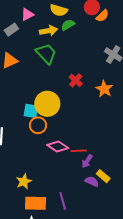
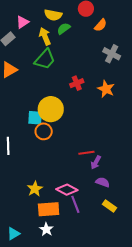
orange semicircle: (102, 16) -> (101, 25), moved
yellow arrow: (48, 31) -> (45, 36), turned -96
green trapezoid: (46, 54) -> (45, 59), turned 90
red cross: (76, 80) -> (77, 83), turned 32
pink diamond: (58, 146) -> (67, 190), moved
yellow rectangle: (103, 176) -> (110, 206), moved

